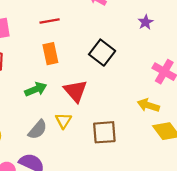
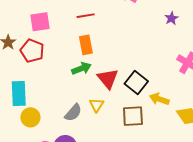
black square: (102, 53) -> (136, 83), moved
green arrow: (36, 89) -> (81, 68), moved
yellow arrow: (148, 105) -> (159, 99), moved

